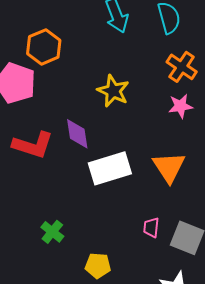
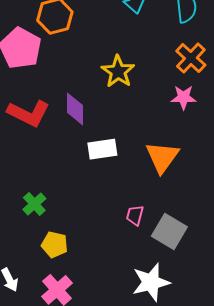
white rectangle: (110, 168) -> (102, 149), size x0.7
yellow pentagon: (98, 266) -> (55, 245), moved

